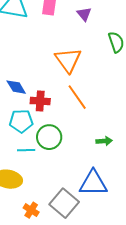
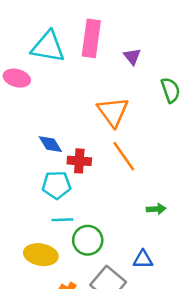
green circle: (49, 137) -> (88, 240), moved
blue triangle: (93, 183) -> (143, 259), size x0.6

